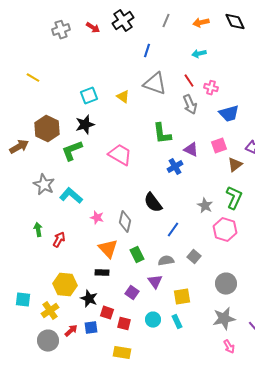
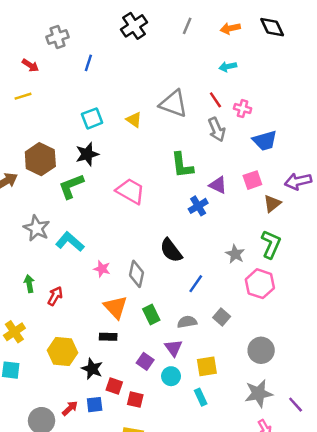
red arrow: (93, 28) -> (30, 65), moved
blue line: (147, 51) -> (88, 63), moved
yellow line: (33, 78) -> (23, 96), turned -48
yellow cross: (50, 311) -> (14, 332), moved
cyan circle: (153, 320) -> (171, 376), moved

